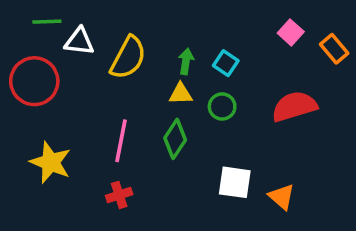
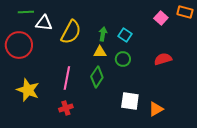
orange rectangle: (334, 49) -> (185, 12), moved, turned -35
red semicircle: (294, 106) -> (163, 59), size x0.7
orange triangle: (282, 197) -> (156, 109), turned 49

